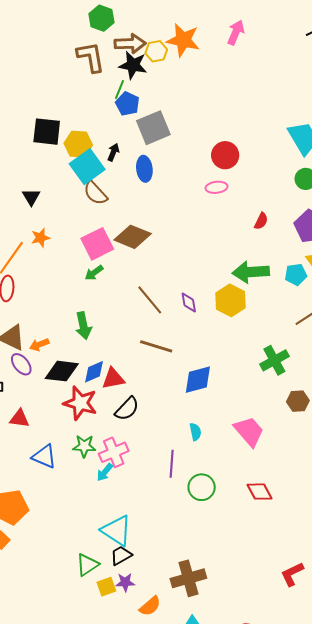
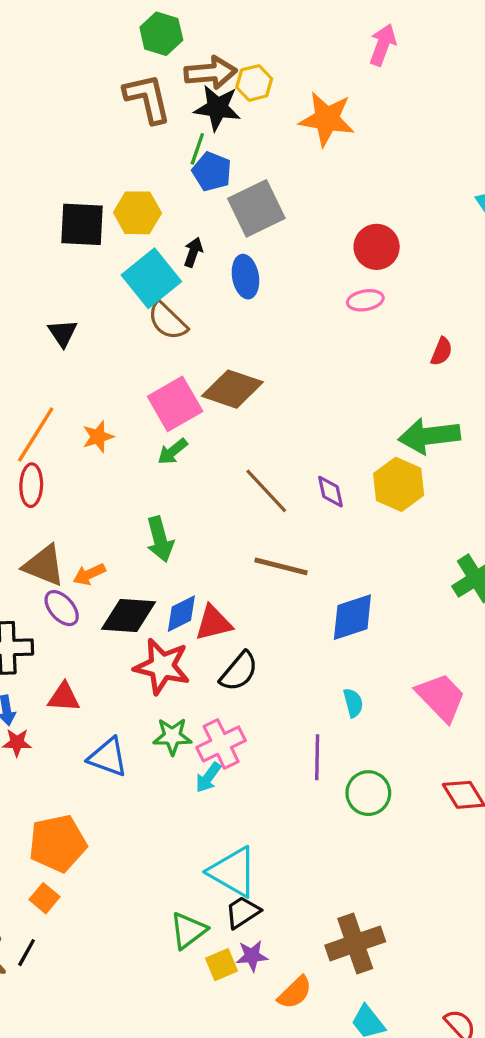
orange star: (183, 40) -> (327, 119), moved
yellow hexagon: (78, 144) -> (137, 213), moved
orange star: (41, 238) -> (98, 437), moved

